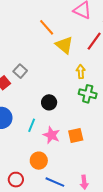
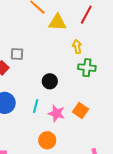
yellow triangle: (64, 45) -> (57, 22), turned -30
gray square: (20, 71) -> (17, 54), turned -32
orange square: (76, 135) -> (81, 111), turned -35

